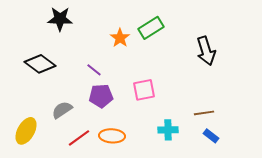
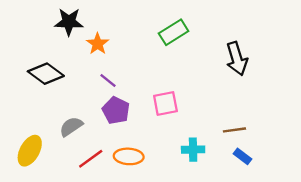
orange star: (120, 38) -> (98, 44), moved
purple pentagon: (101, 96) -> (116, 110), turned 30

